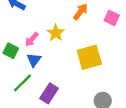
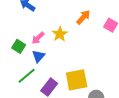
yellow square: (89, 57) -> (77, 80), moved

